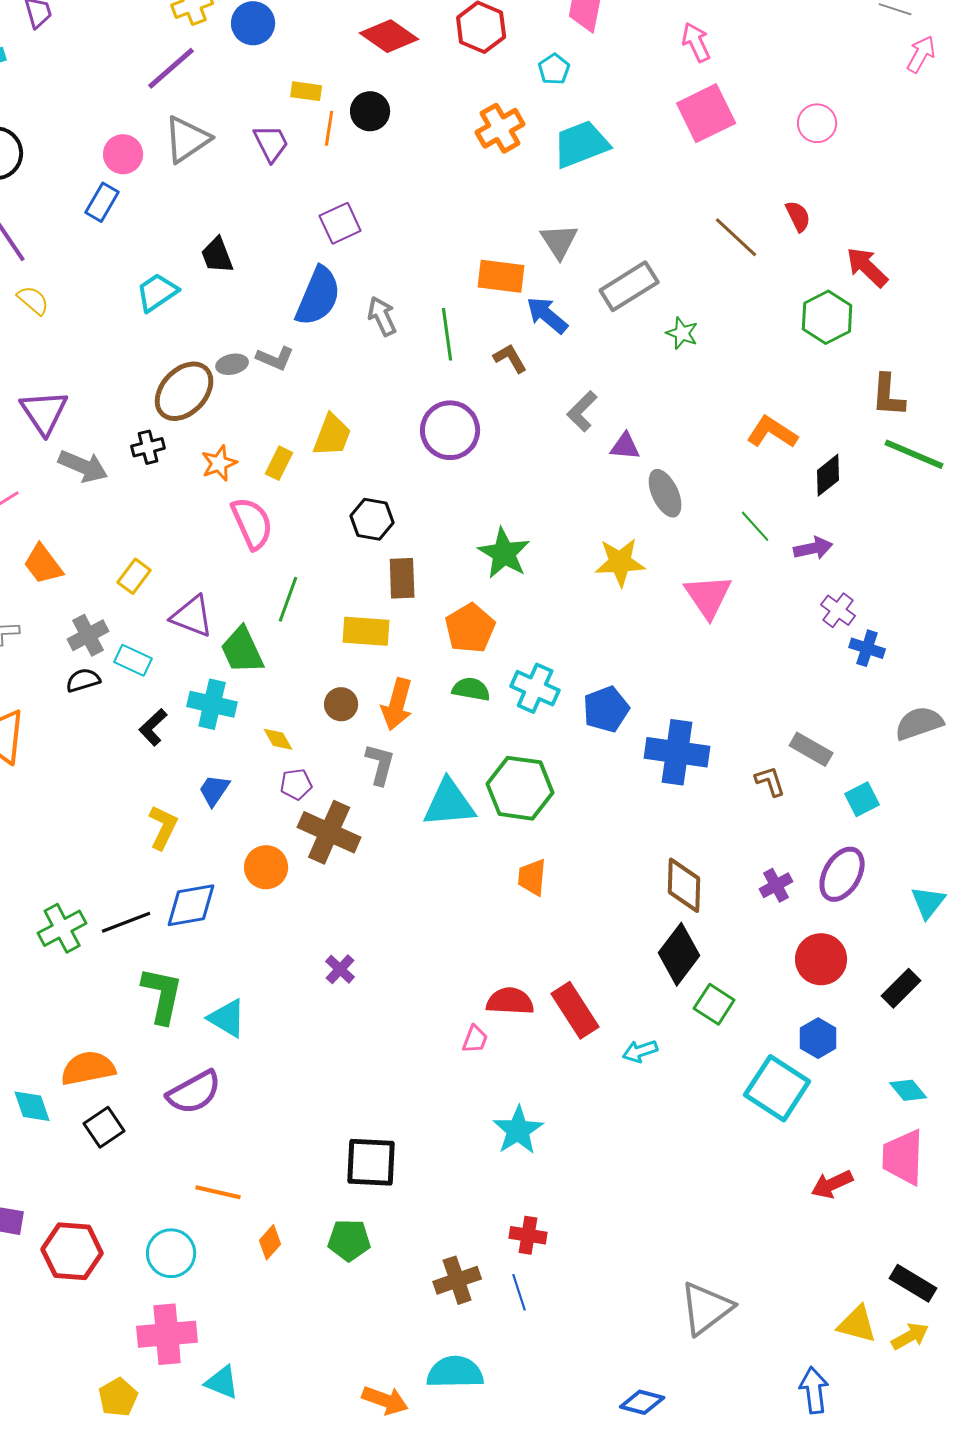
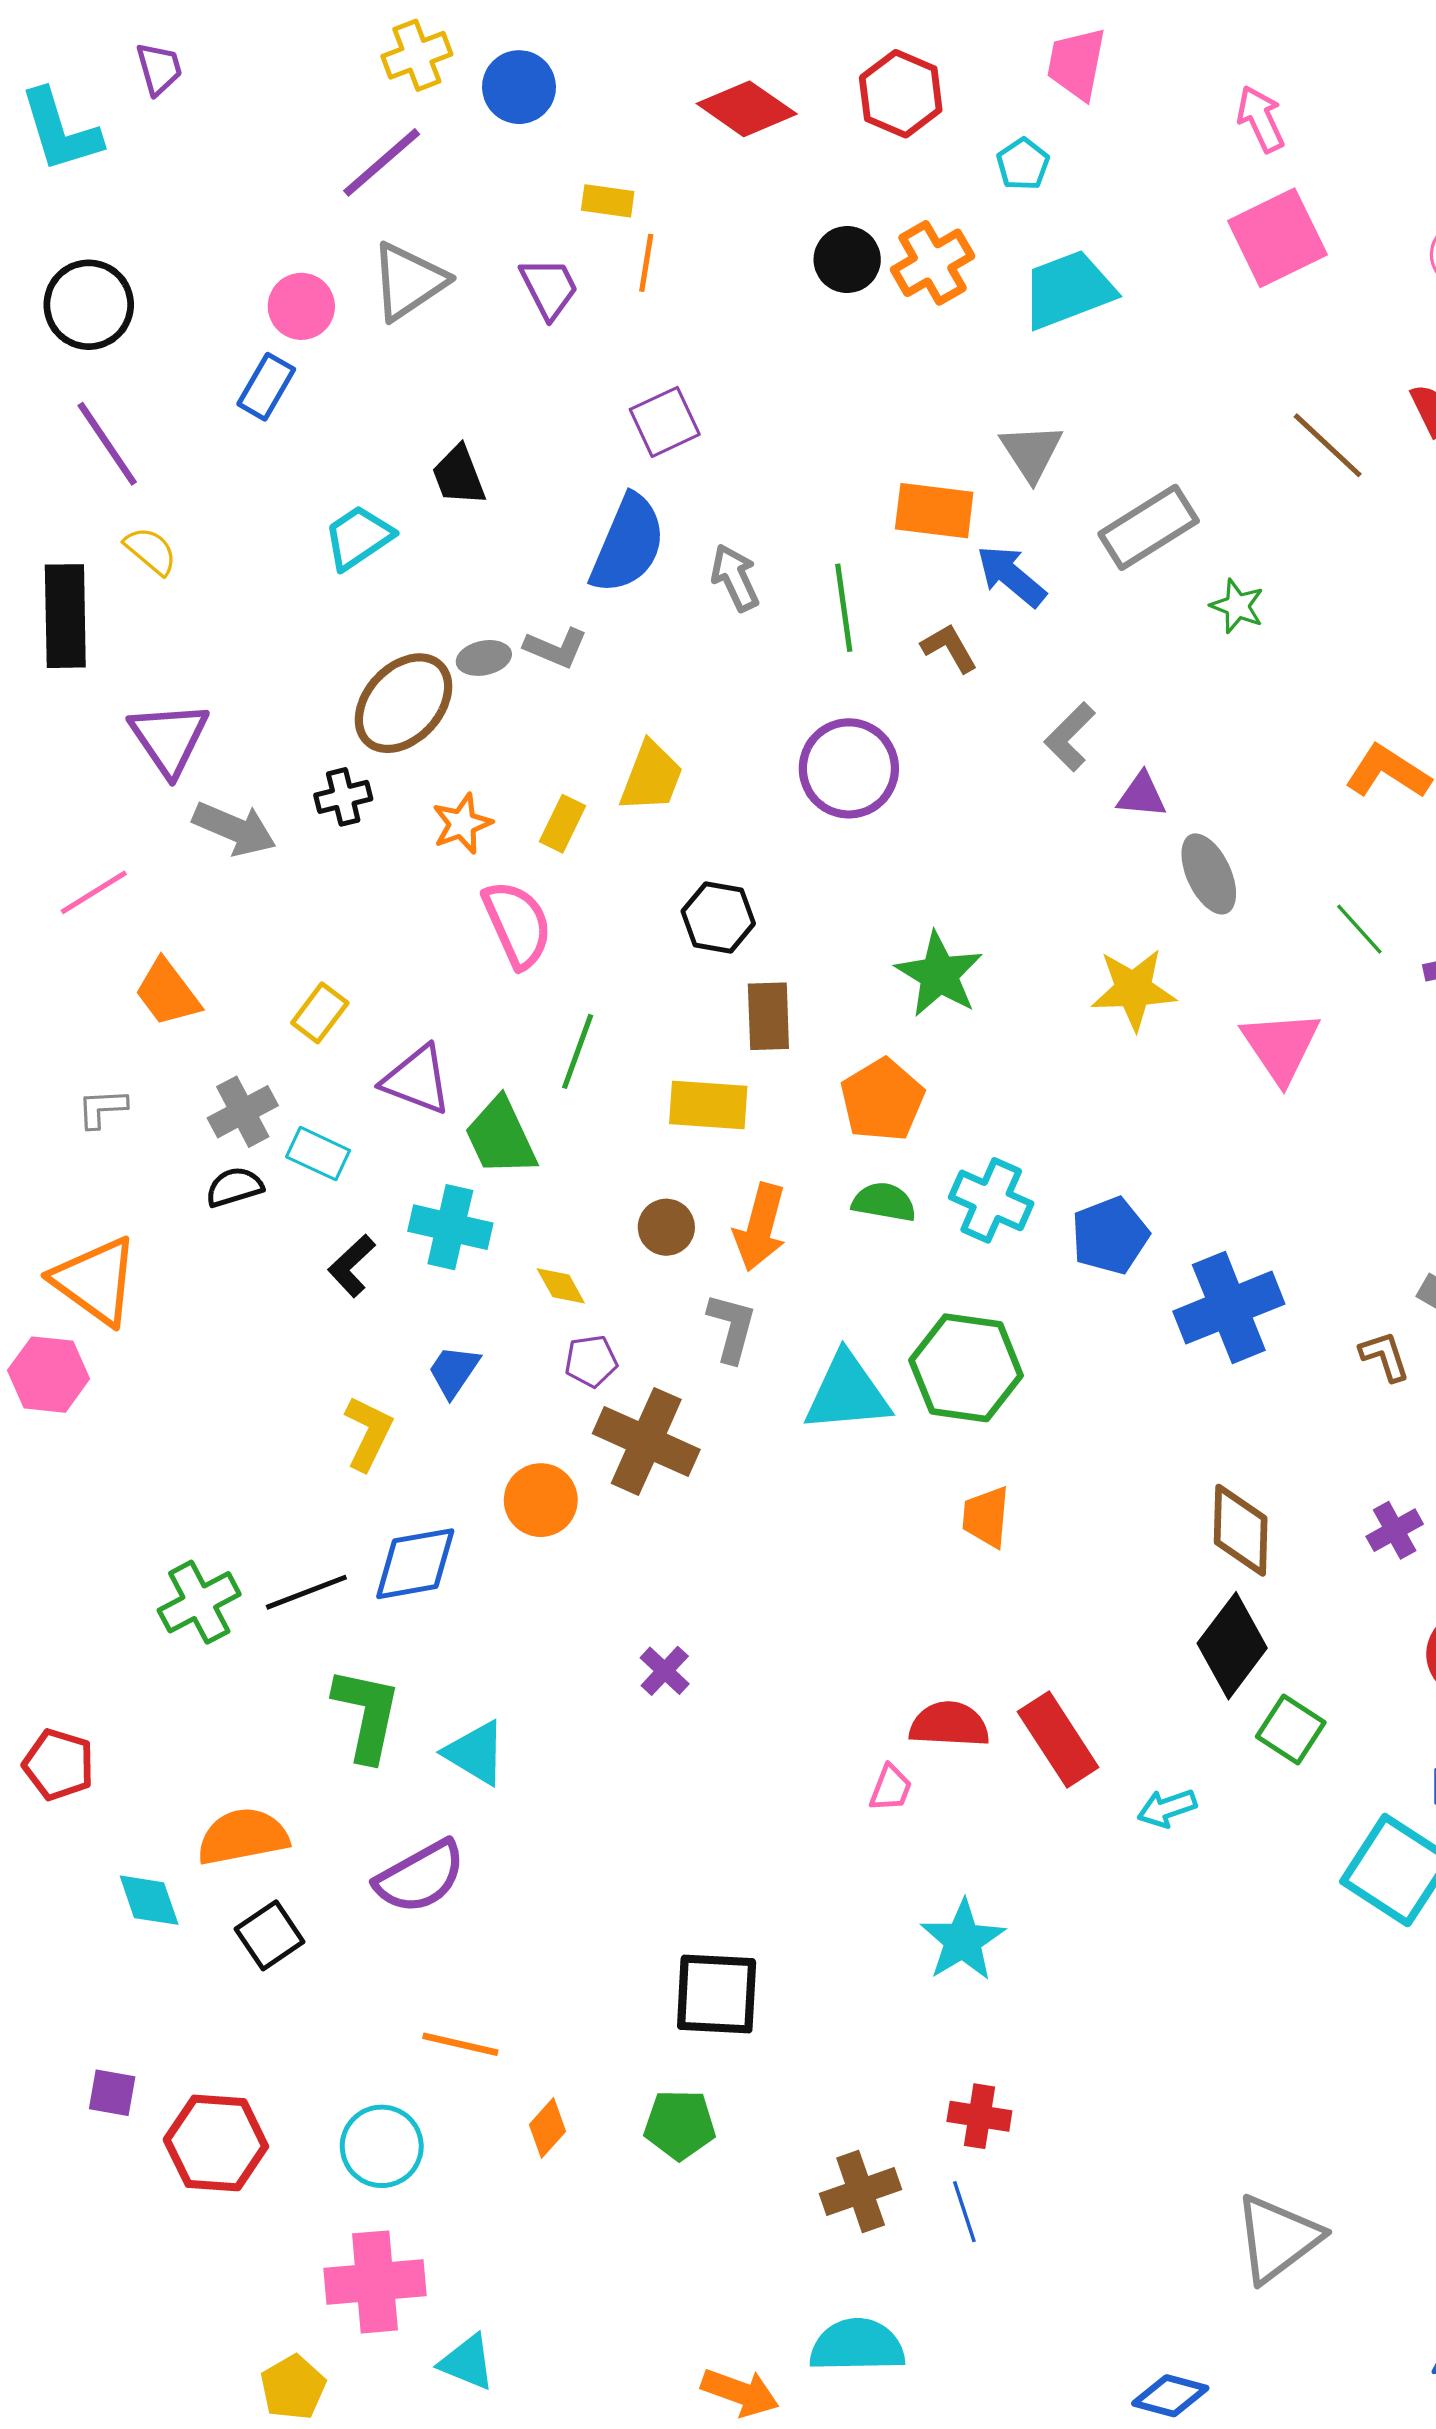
black circle: (370, 111) -> (847, 260), moved
blue cross: (677, 752) -> (1229, 1308), turned -30

